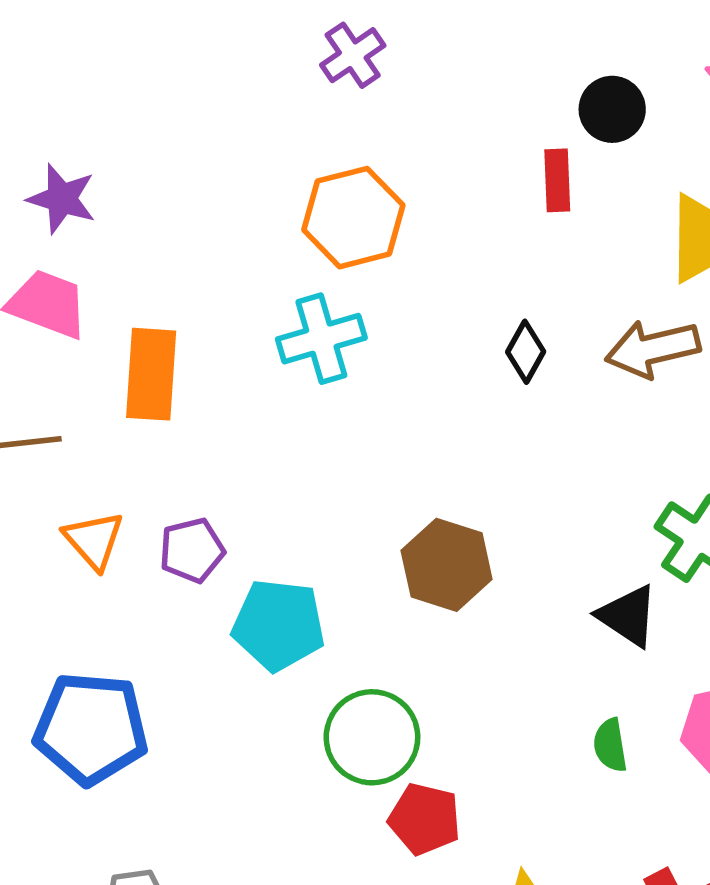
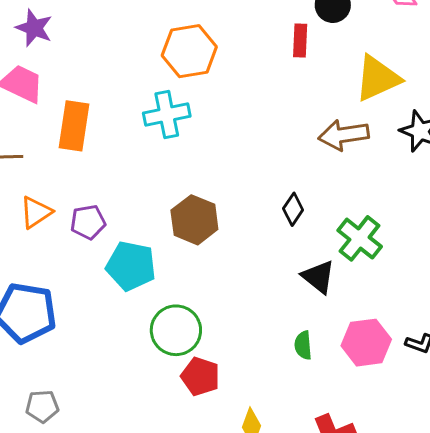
black diamond: (526, 352) -> (293, 209), moved
orange triangle: (94, 540) -> (36, 212), turned 33
brown hexagon: (447, 565) -> (194, 220), moved

